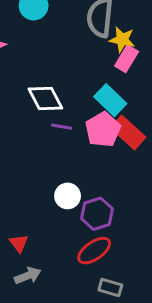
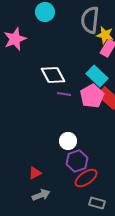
purple hexagon: (97, 214) -> (77, 161), moved
red triangle: (19, 243) -> (35, 173), turned 40

